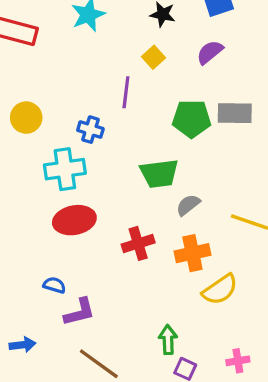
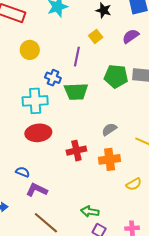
yellow circle: (26, 118) -> (30, 50), moved
green trapezoid: (159, 173) -> (76, 92), moved
yellow semicircle: (220, 290) -> (134, 184), moved, size x0.7
purple L-shape: (80, 312) -> (37, 190), turned -145
green arrow: (168, 340) -> (90, 211), turned -84

